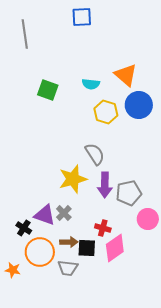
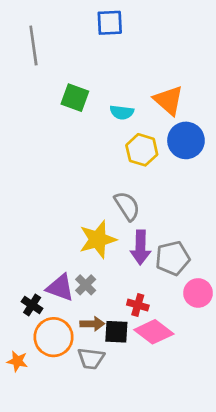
green square: (48, 90) -> (75, 98), moved
pink diamond: (115, 248) -> (154, 332), turned 72

